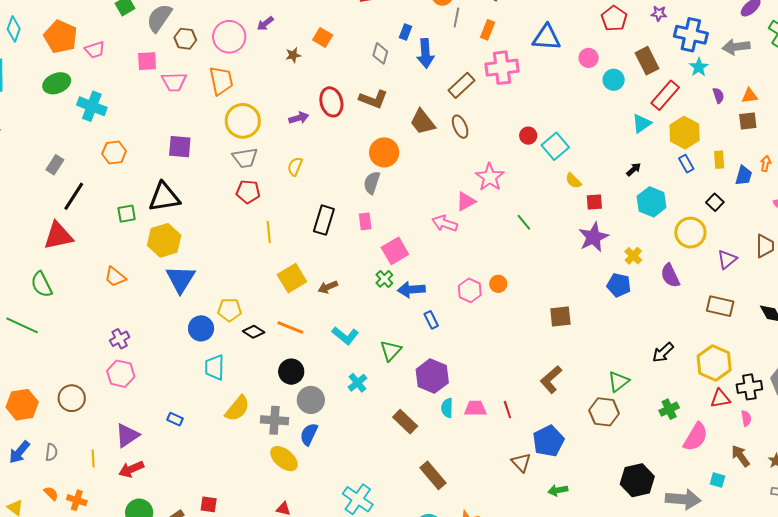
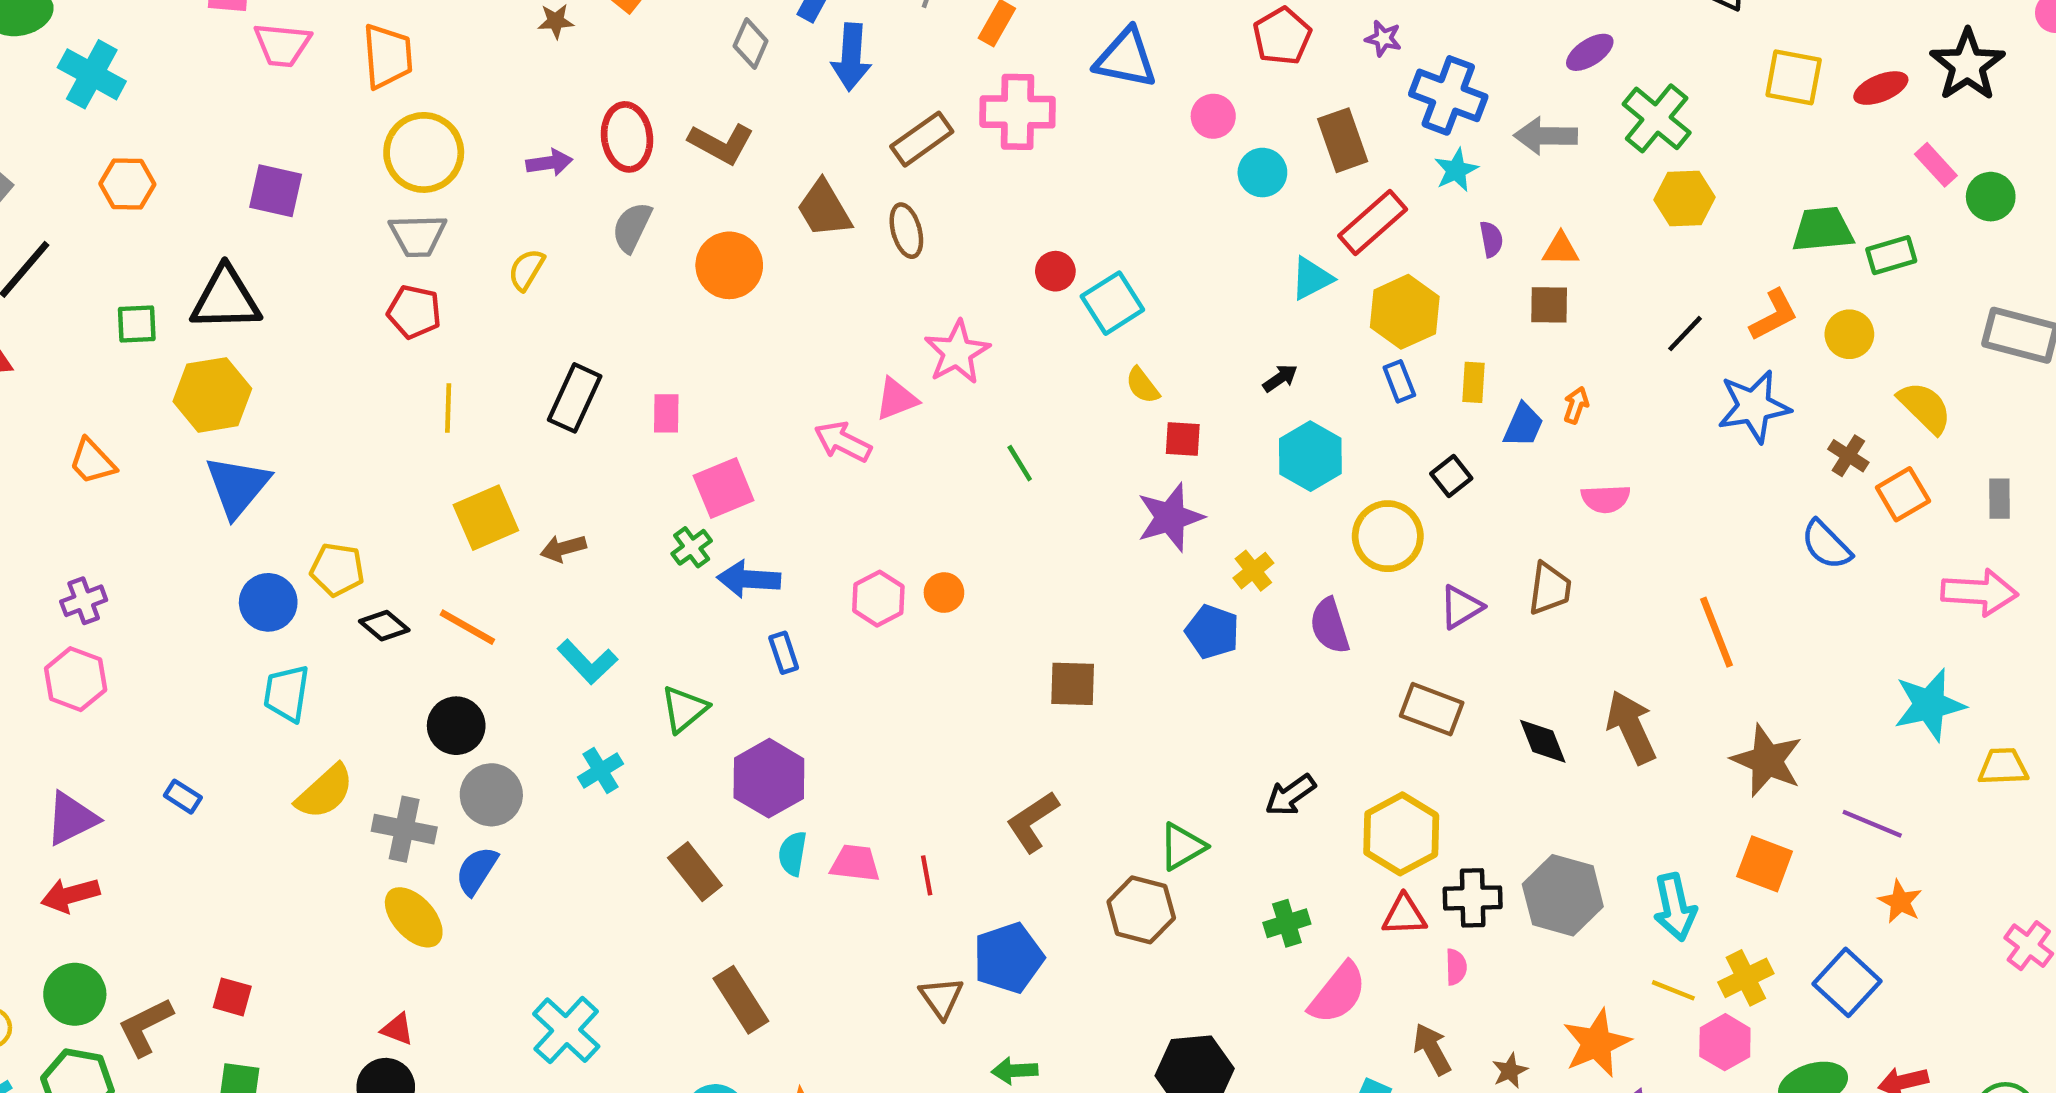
gray semicircle: (372, 183) -> (632, 227), moved

